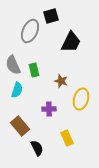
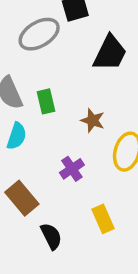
gray ellipse: (30, 31) -> (39, 34), turned 35
purple cross: (49, 109) -> (72, 169), turned -32

